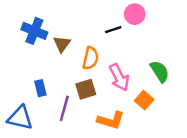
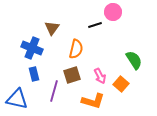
blue cross: (34, 31) -> (32, 48), moved
brown triangle: (62, 44) -> (52, 28), moved
pink arrow: (119, 77) -> (100, 76), moved, size x0.7

